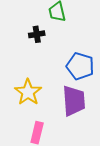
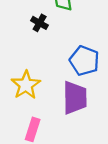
black cross: (37, 34) -> (40, 23), turned 35

